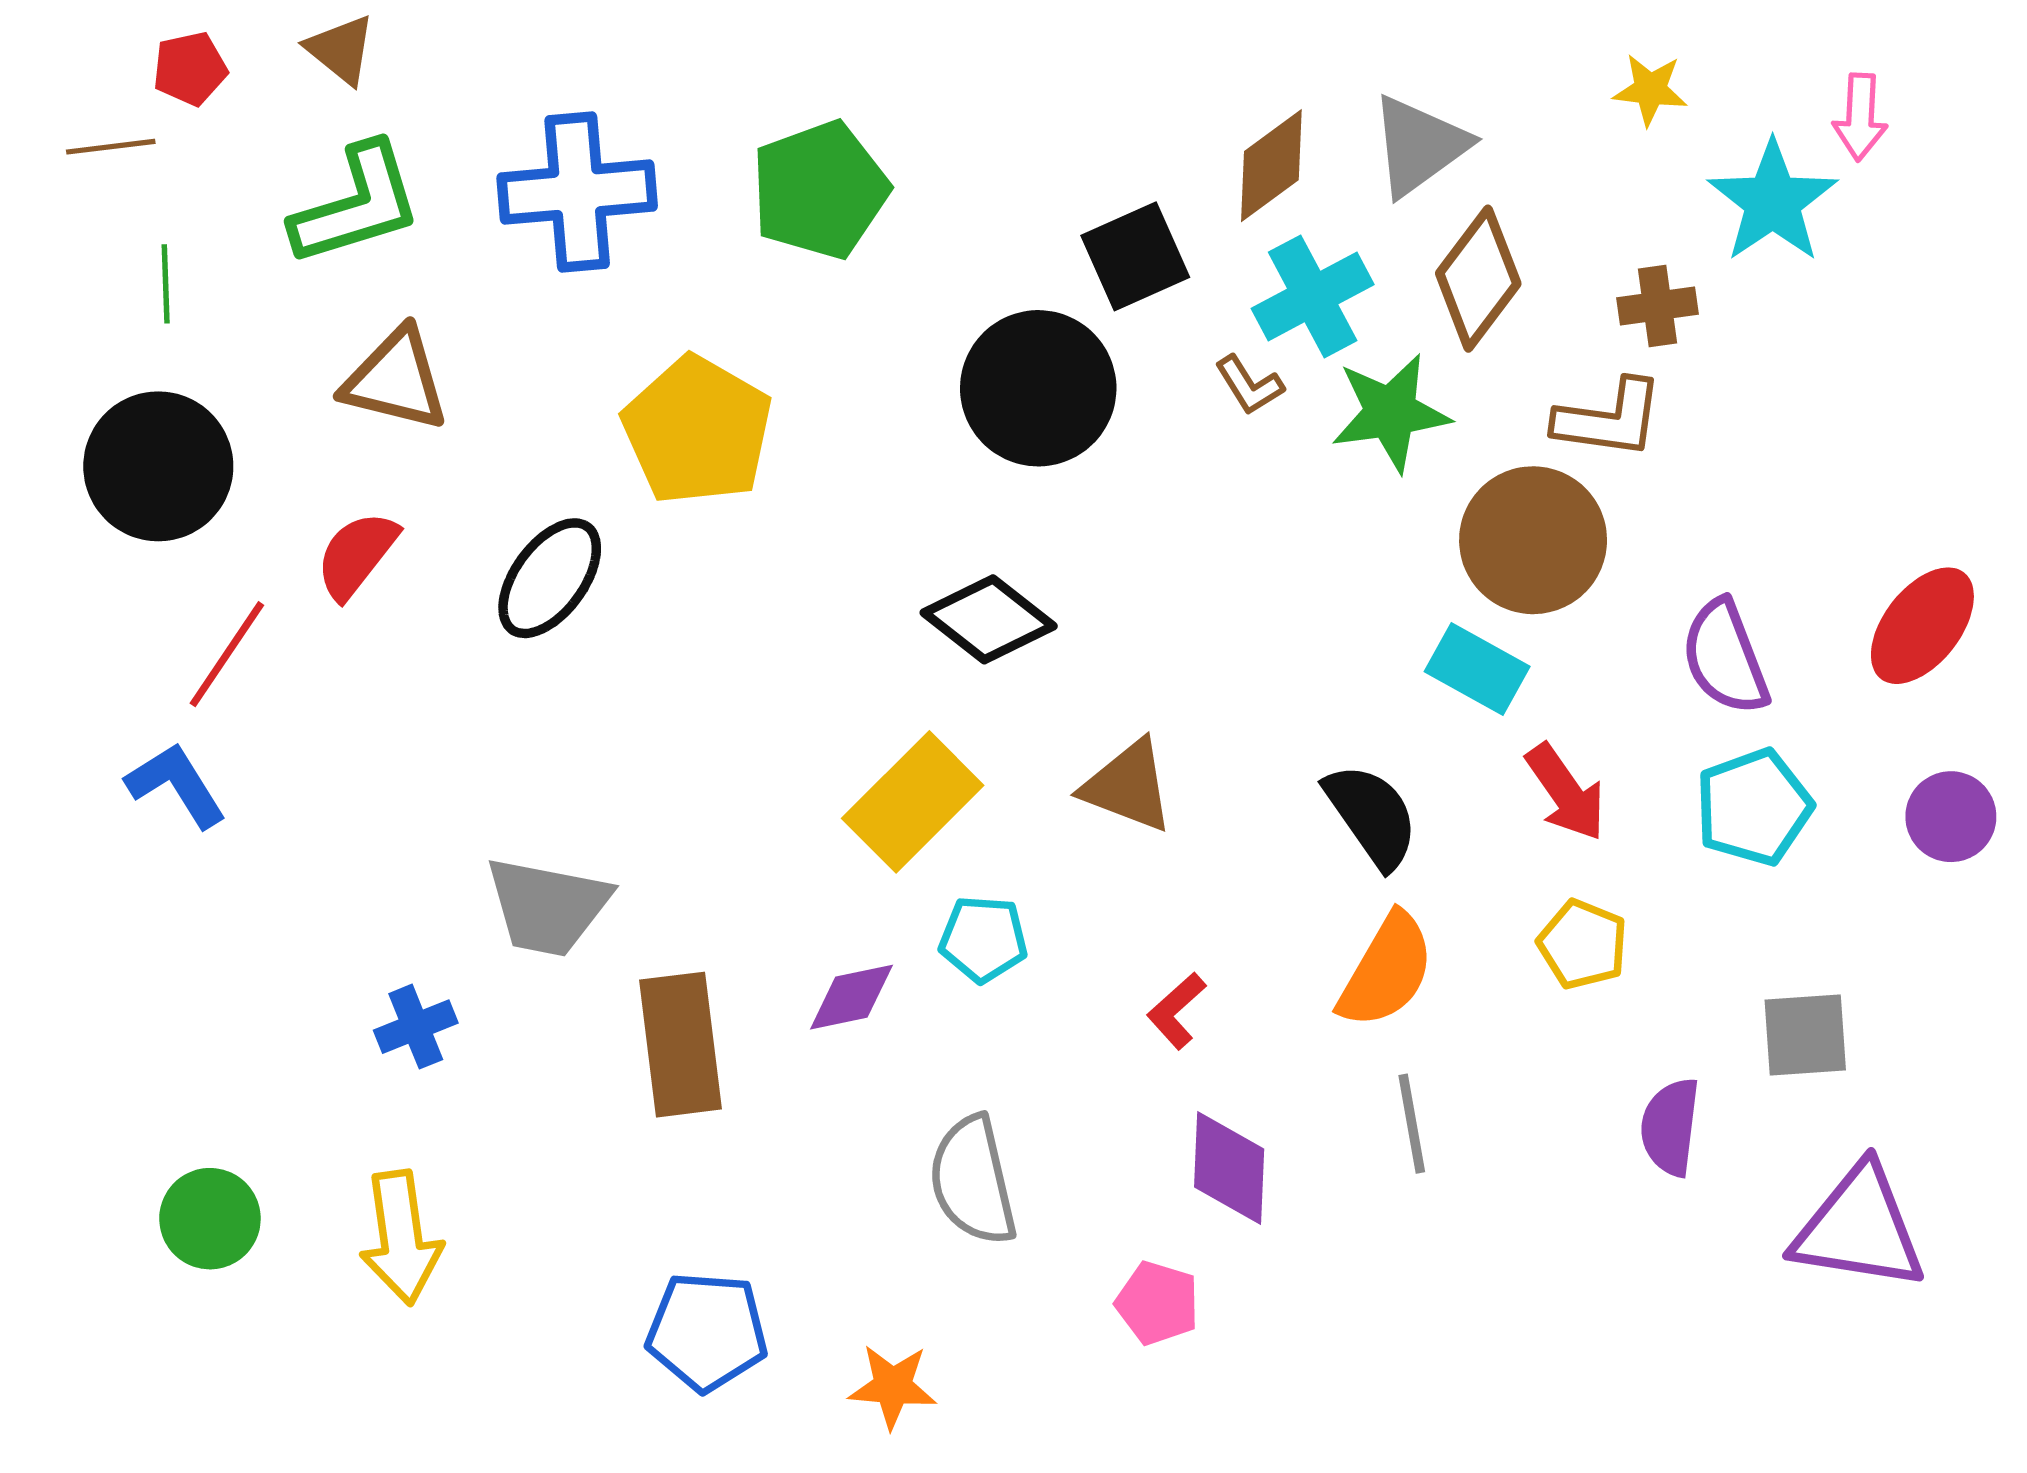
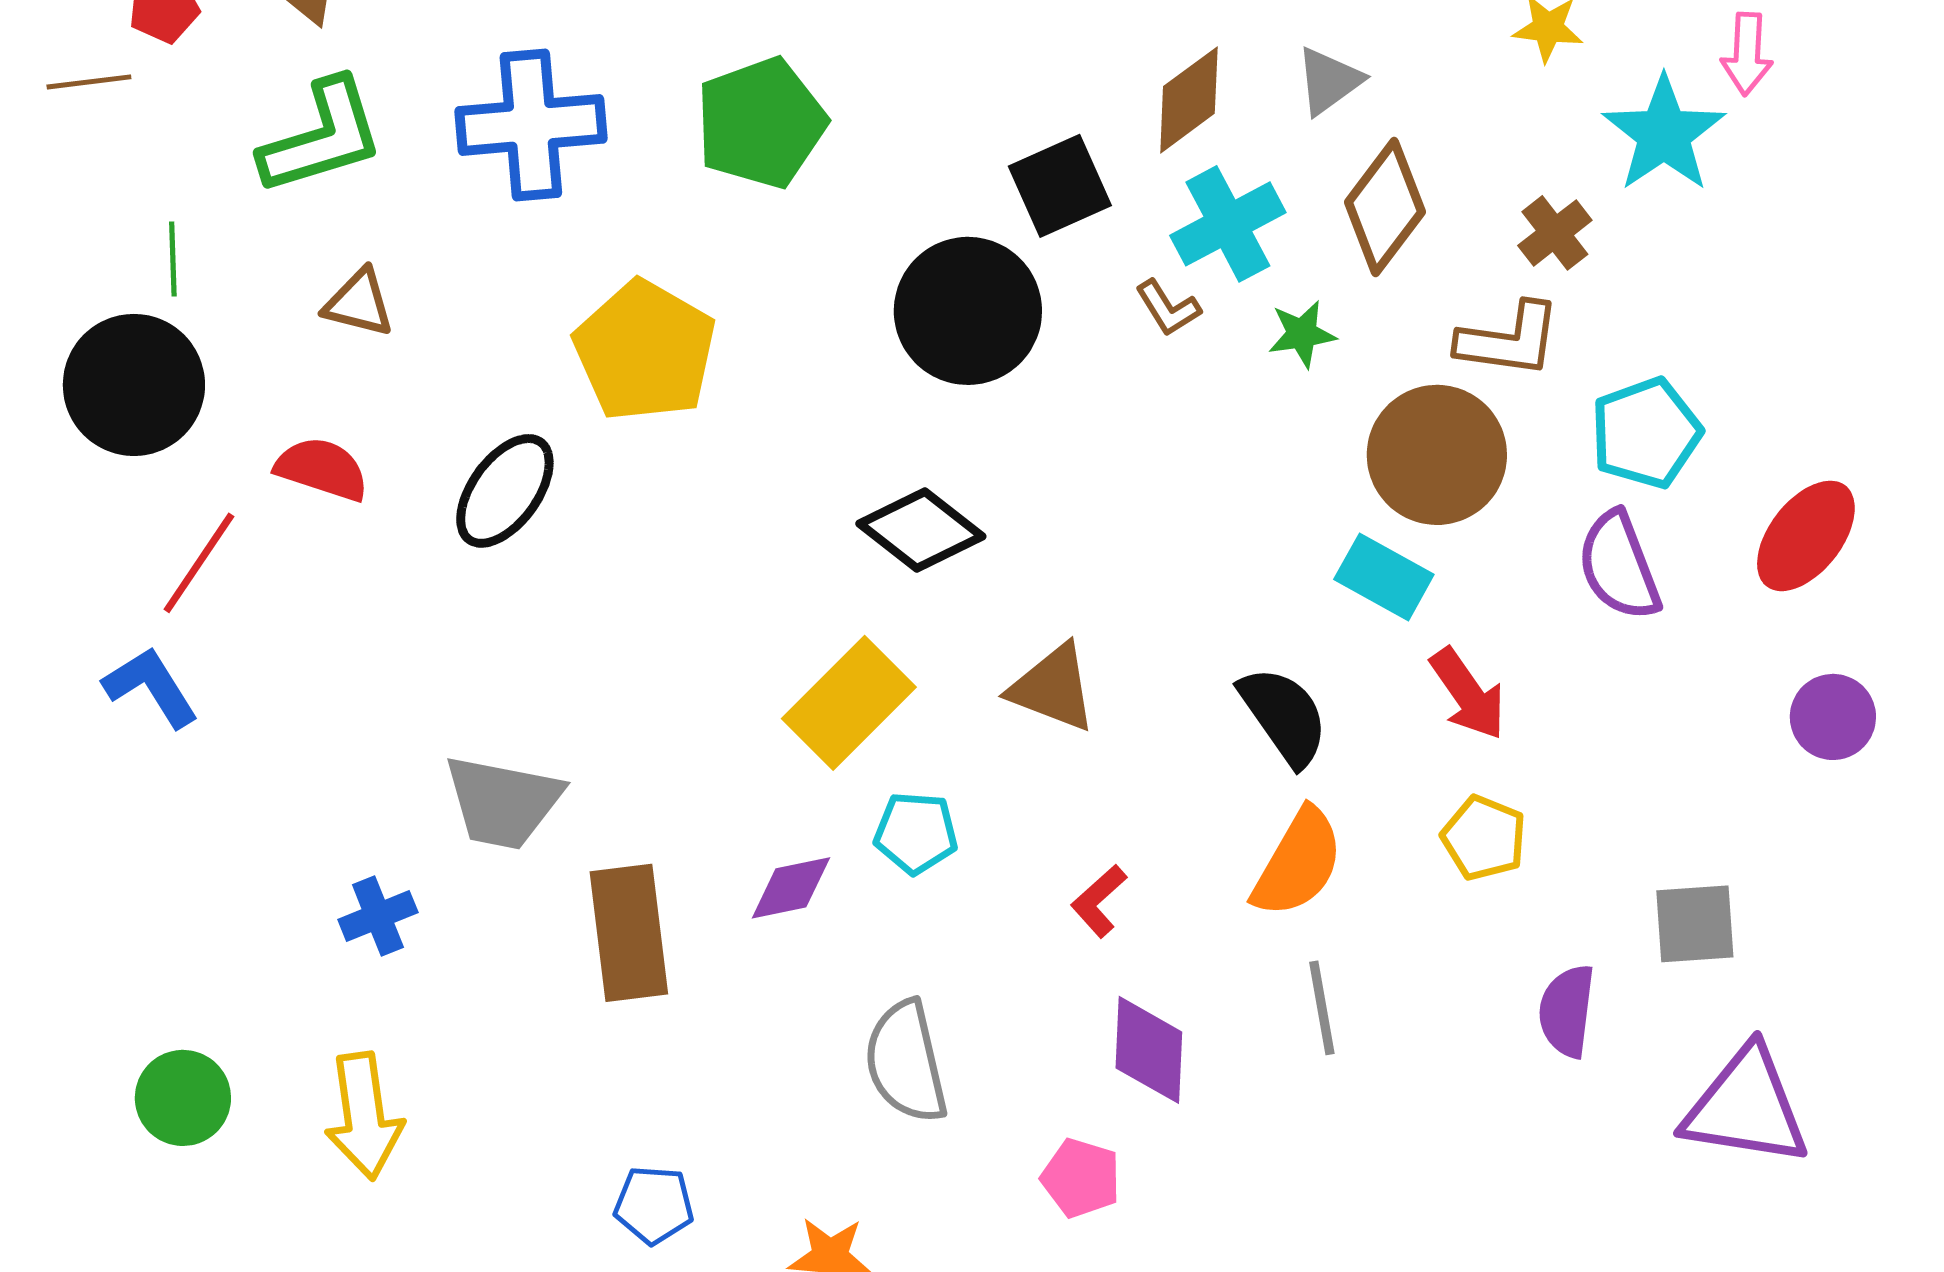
gray triangle: (1419, 146) -> (1329, 81), size x0.7
green line: (166, 284) -> (173, 259), moved
brown cross: (1658, 306) -> (1555, 233), turned -30
brown triangle: (396, 380) -> (359, 303), size x0.7
green star: (1391, 413) -> (1302, 334), size x0.6
red semicircle: (357, 555) -> (322, 469), turned 70
cyan pentagon: (1754, 807) -> (1646, 433), moved
blue pentagon: (707, 1332) -> (654, 1205), size x0.7

